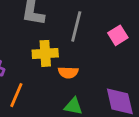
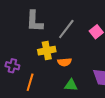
gray line: (76, 26) -> (66, 29), turned 30

